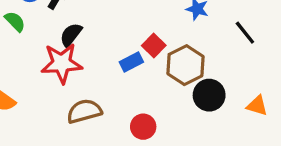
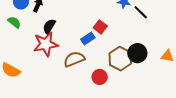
black line: (245, 33) -> (141, 12), moved
brown hexagon: (185, 65) -> (120, 59), moved
brown semicircle: (84, 111) -> (74, 59), moved

